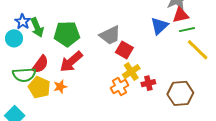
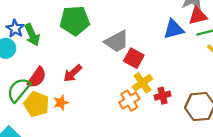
blue triangle: (159, 26) -> (174, 29), turned 30
green pentagon: (67, 34) -> (75, 21), moved
red arrow: (71, 62) -> (73, 73), size x0.7
green semicircle: (24, 75) -> (19, 90), turned 135

